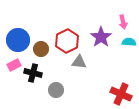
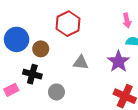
purple star: (101, 37) -> (118, 61), moved
red hexagon: (67, 41) -> (68, 24), moved
pink rectangle: (14, 65) -> (11, 90), moved

